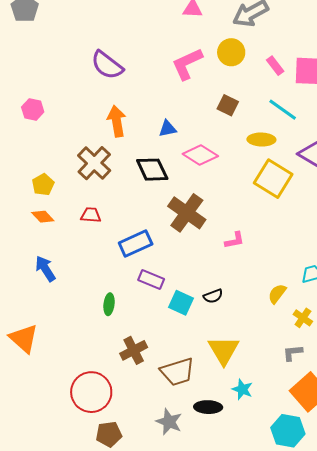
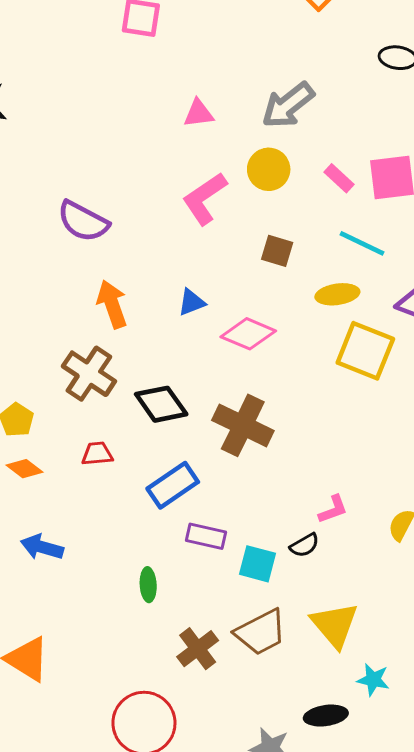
black diamond: (152, 170) -> (161, 404), moved
pink L-shape: (235, 240) -> (333, 509), moved
blue arrow: (45, 269) -> (42, 547), turned -32
brown trapezoid: (177, 372) -> (261, 632), moved

